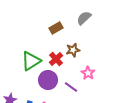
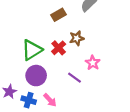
purple circle: (48, 80) -> (36, 76), moved

